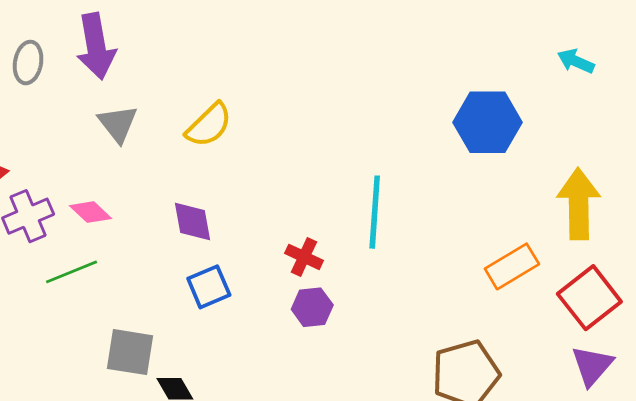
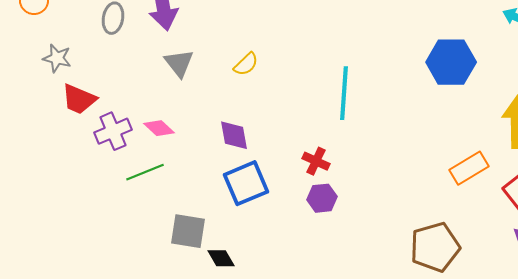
yellow semicircle: (209, 125) -> (246, 64), size x0.7
cyan line: (375, 212) -> (344, 93), moved
blue square: (209, 287) -> (246, 183), size x1.4

